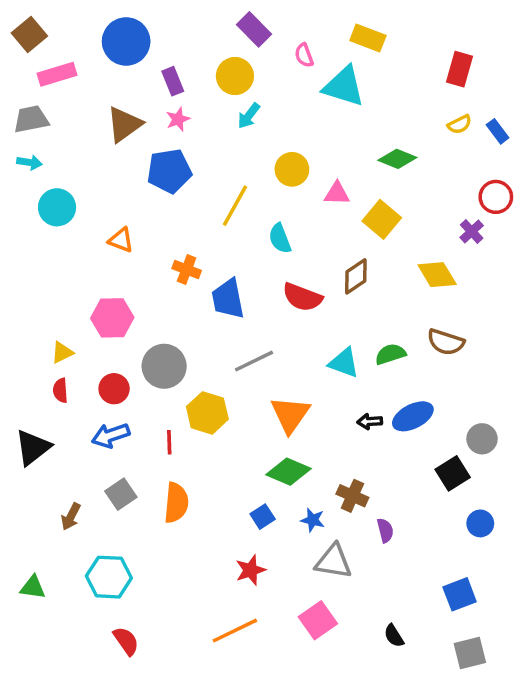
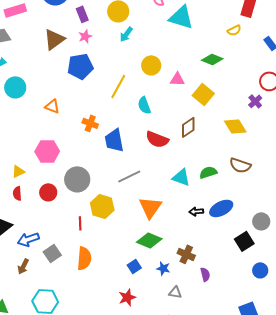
yellow semicircle: (460, 124) -> (234, 30), moved
blue arrow: (111, 435) -> (28, 239), moved
gray triangle: (333, 561) -> (175, 292), size x0.6

